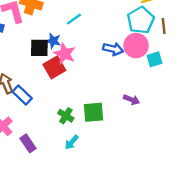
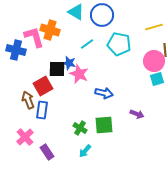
cyan pentagon: (141, 20) -> (119, 44), moved, turned -30
pink circle: (136, 46) -> (154, 61), moved
blue arrow: (113, 49) -> (104, 93), moved
red square: (54, 67) -> (43, 86), moved
blue rectangle: (22, 95) -> (42, 110), turned 54

